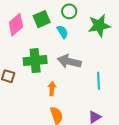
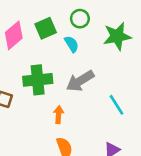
gray arrow: (69, 61) -> (80, 81), turned -45
cyan line: (98, 81) -> (116, 105), turned -30

